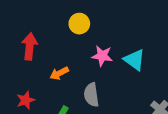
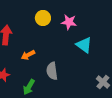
pink star: (102, 56) -> (69, 22), moved

